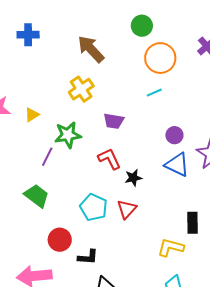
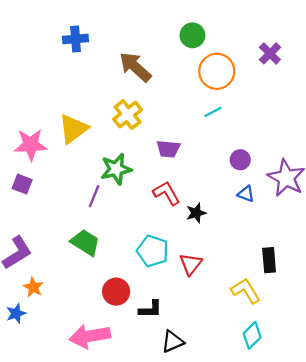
blue cross: (28, 35) -> (76, 39), moved
yellow triangle: (32, 115) -> (73, 129), moved, size x1.8
blue triangle: (177, 165) -> (246, 194), size x0.6
red triangle: (127, 209) -> (191, 264), moved
yellow L-shape: (171, 247) -> (246, 291), turned 48

